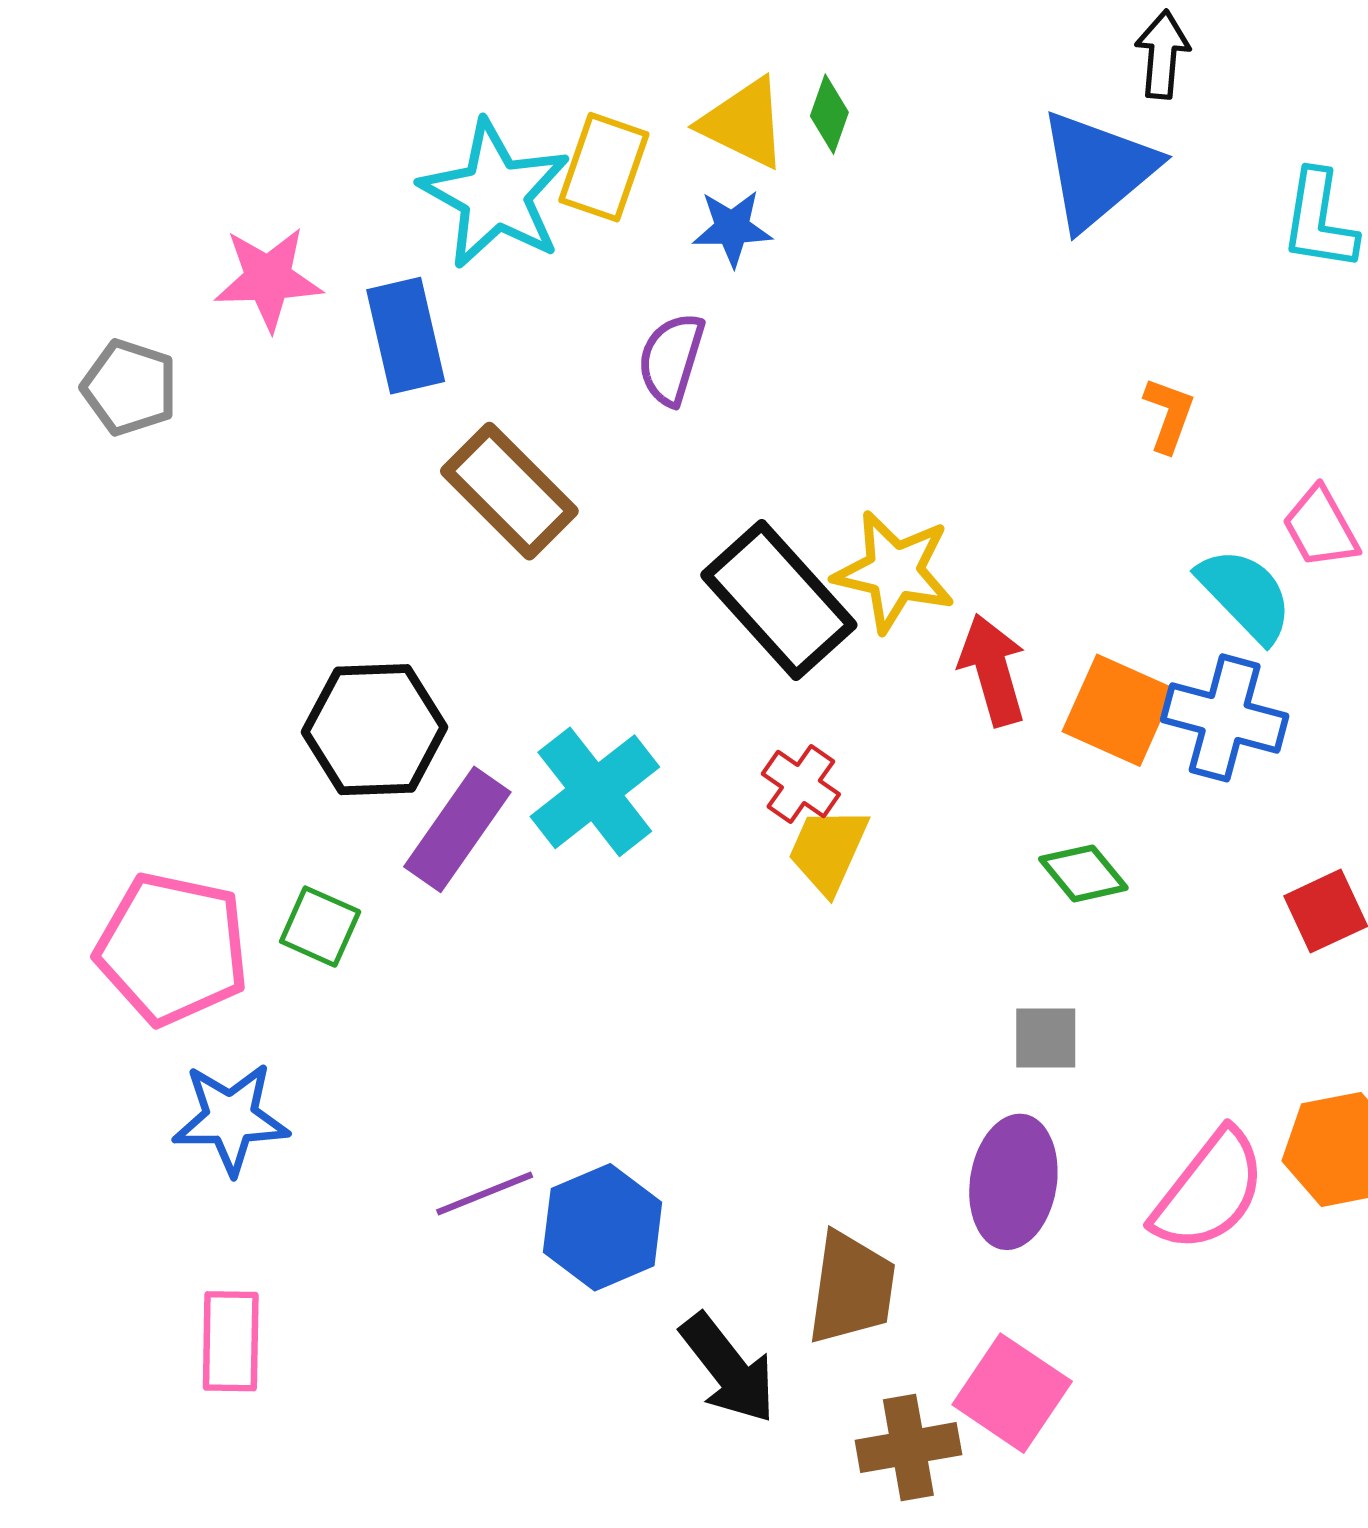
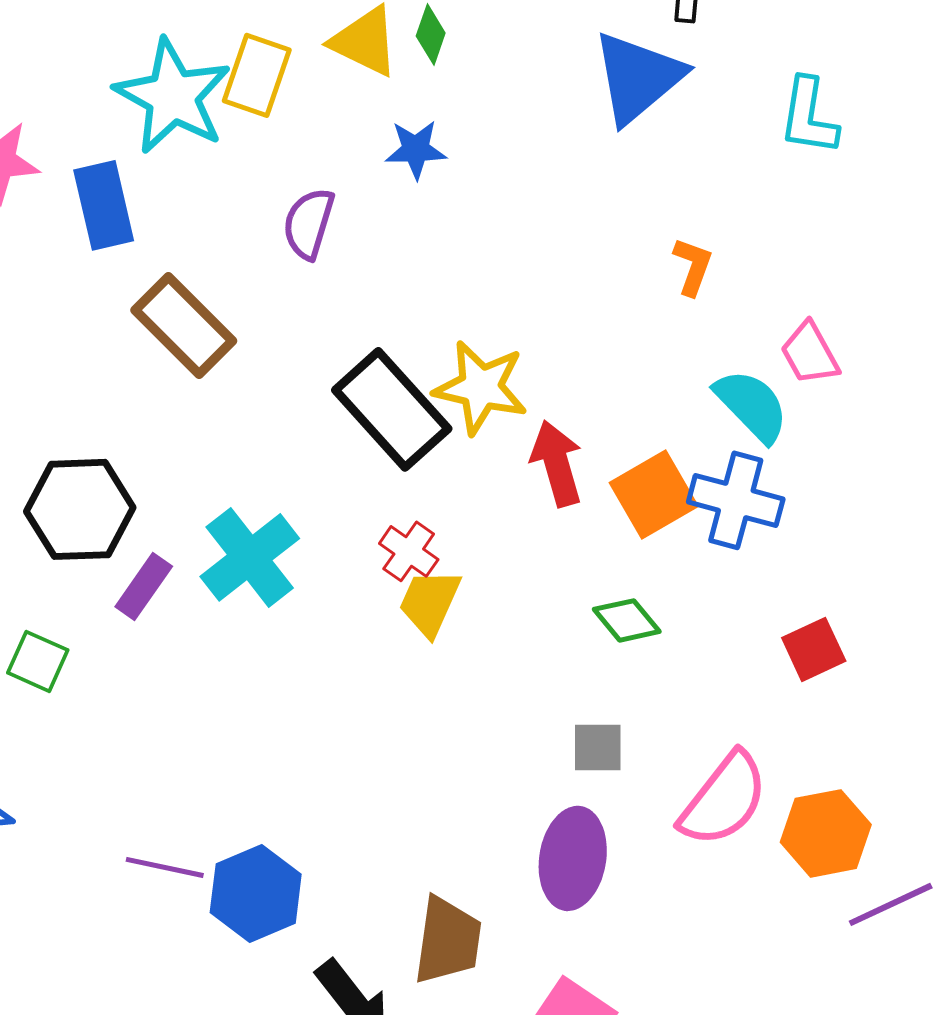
blue star: (732, 228) -> (416, 149), moved
orange square: (1118, 710) -> (654, 494), turned 36
purple rectangle: (457, 829) -> (144, 586), size x0.7
pink semicircle: (1209, 1191) -> (724, 799), moved
purple line: (485, 1194) -> (165, 867), turned 34

